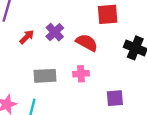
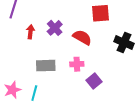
red arrow: (27, 37) -> (30, 32), turned -40
purple square: (115, 98) -> (94, 81), moved, turned -35

